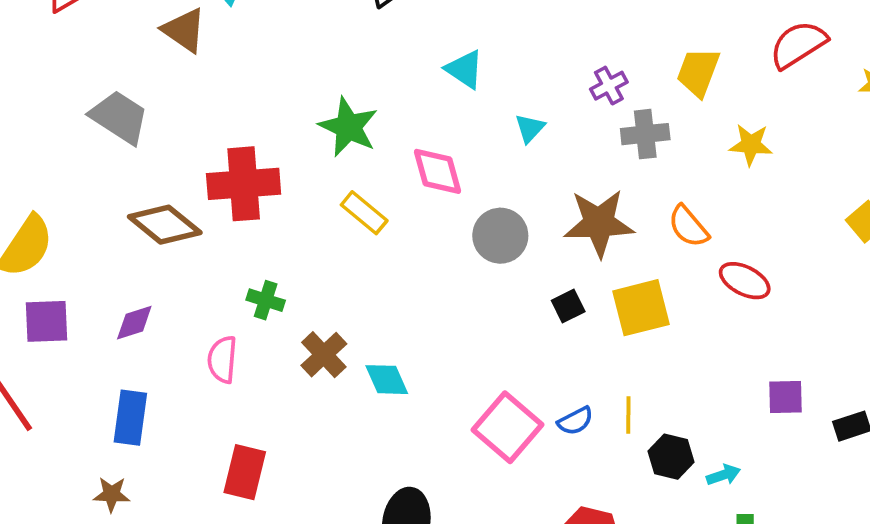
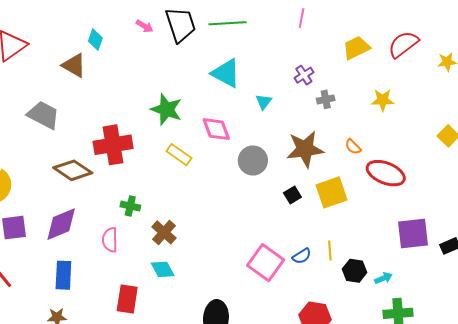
cyan triangle: (465, 69) -> (226, 73), size x1.4
yellow trapezoid: (698, 72) -> (356, 48), moved, turned 48
gray cross: (645, 134) -> (326, 99), size x0.7
orange semicircle: (688, 226) -> (353, 147), size x0.7
red ellipse: (745, 281) -> (386, 173), size x1.4
purple diamond: (134, 323) -> (61, 224), size x1.6
cyan diamond: (387, 380) -> (163, 269), moved
purple square: (785, 397) -> (413, 233), size x1.6

